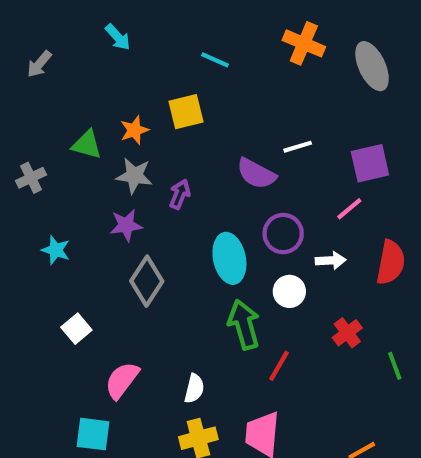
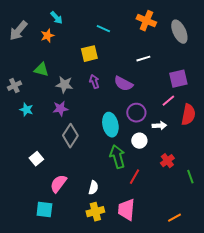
gray arrow: (39, 64) -> (18, 31), size x1.5
orange star: (134, 130) -> (47, 36), moved
white line: (298, 147) -> (143, 59), moved
purple arrow: (180, 194) -> (94, 82), moved, turned -40
cyan star: (56, 250) -> (26, 110), moved
red semicircle: (391, 262) -> (188, 115), moved

